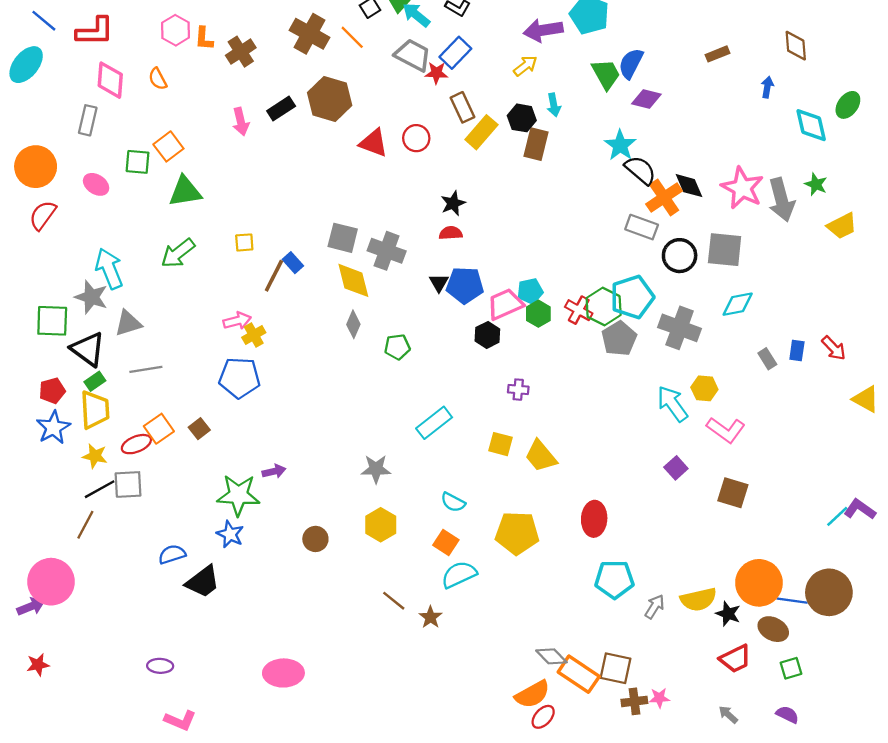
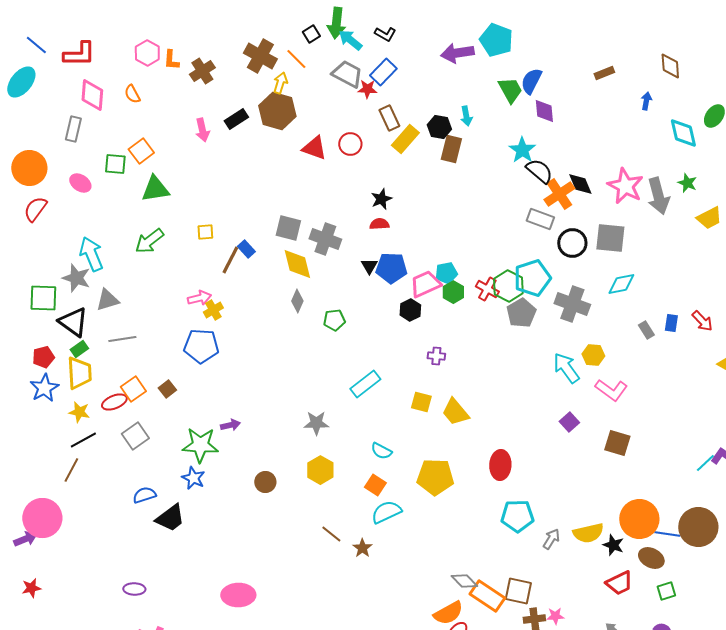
yellow arrow: (525, 66) -> (280, 83), moved, turned -35
purple diamond: (646, 99) -> (544, 111), turned 70
gray square: (128, 484) -> (135, 436), moved, turned -32

